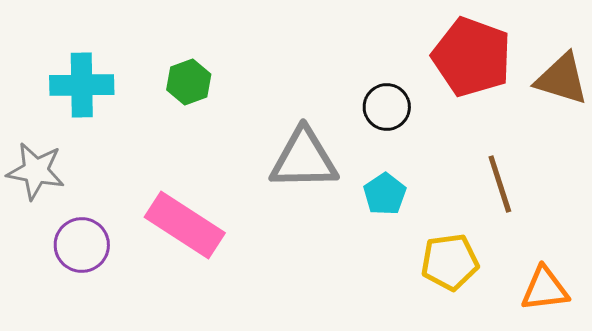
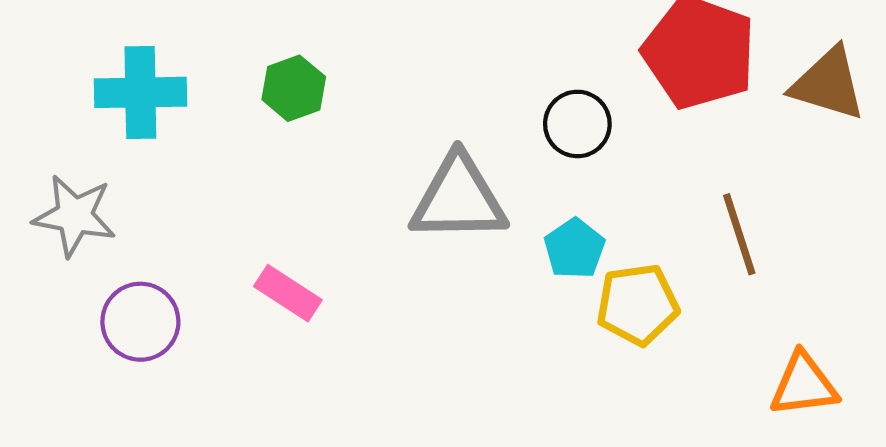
pink rectangle: (185, 225) -> (288, 293), size x0.6
yellow pentagon: (450, 262) -> (638, 305), moved

